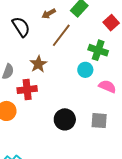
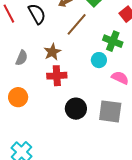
red cross: (27, 90) -> (57, 76), moved
gray square: (99, 121) -> (110, 111), size x1.4

